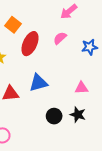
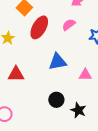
blue triangle: (38, 83) -> (58, 62), moved
black star: (78, 115) -> (78, 110), moved

